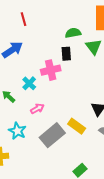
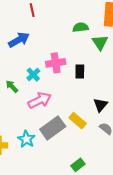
black rectangle: (66, 54) -> (80, 71), moved
pink arrow: (37, 109) -> (40, 100), size x1.6
cyan star: (17, 131) -> (26, 139), moved

